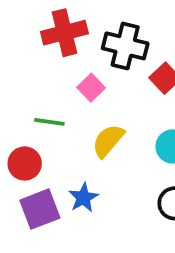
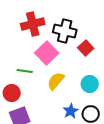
pink square: (91, 88) -> (47, 53), size x1.6
blue star: (83, 198) -> (71, 111), moved

